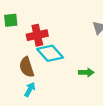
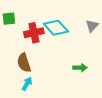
cyan diamond: (50, 53) -> (56, 28), moved

